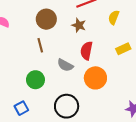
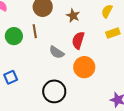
yellow rectangle: (123, 49) -> (113, 33), moved
green circle: (35, 80) -> (14, 36), moved
blue square: (21, 108) -> (11, 77), moved

